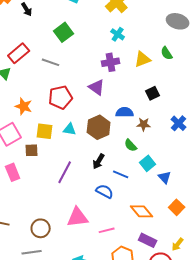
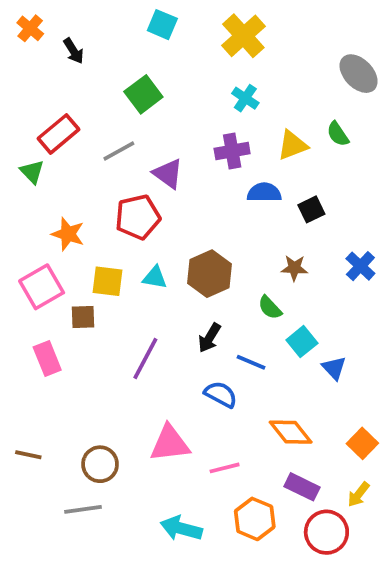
gray ellipse: (178, 21) -> (359, 74), turned 30
gray line: (51, 62) -> (119, 151), turned -48
purple triangle: (97, 87) -> (168, 174), moved
blue semicircle: (125, 112) -> (264, 192), moved
orange square: (177, 207) -> (362, 443), moved

